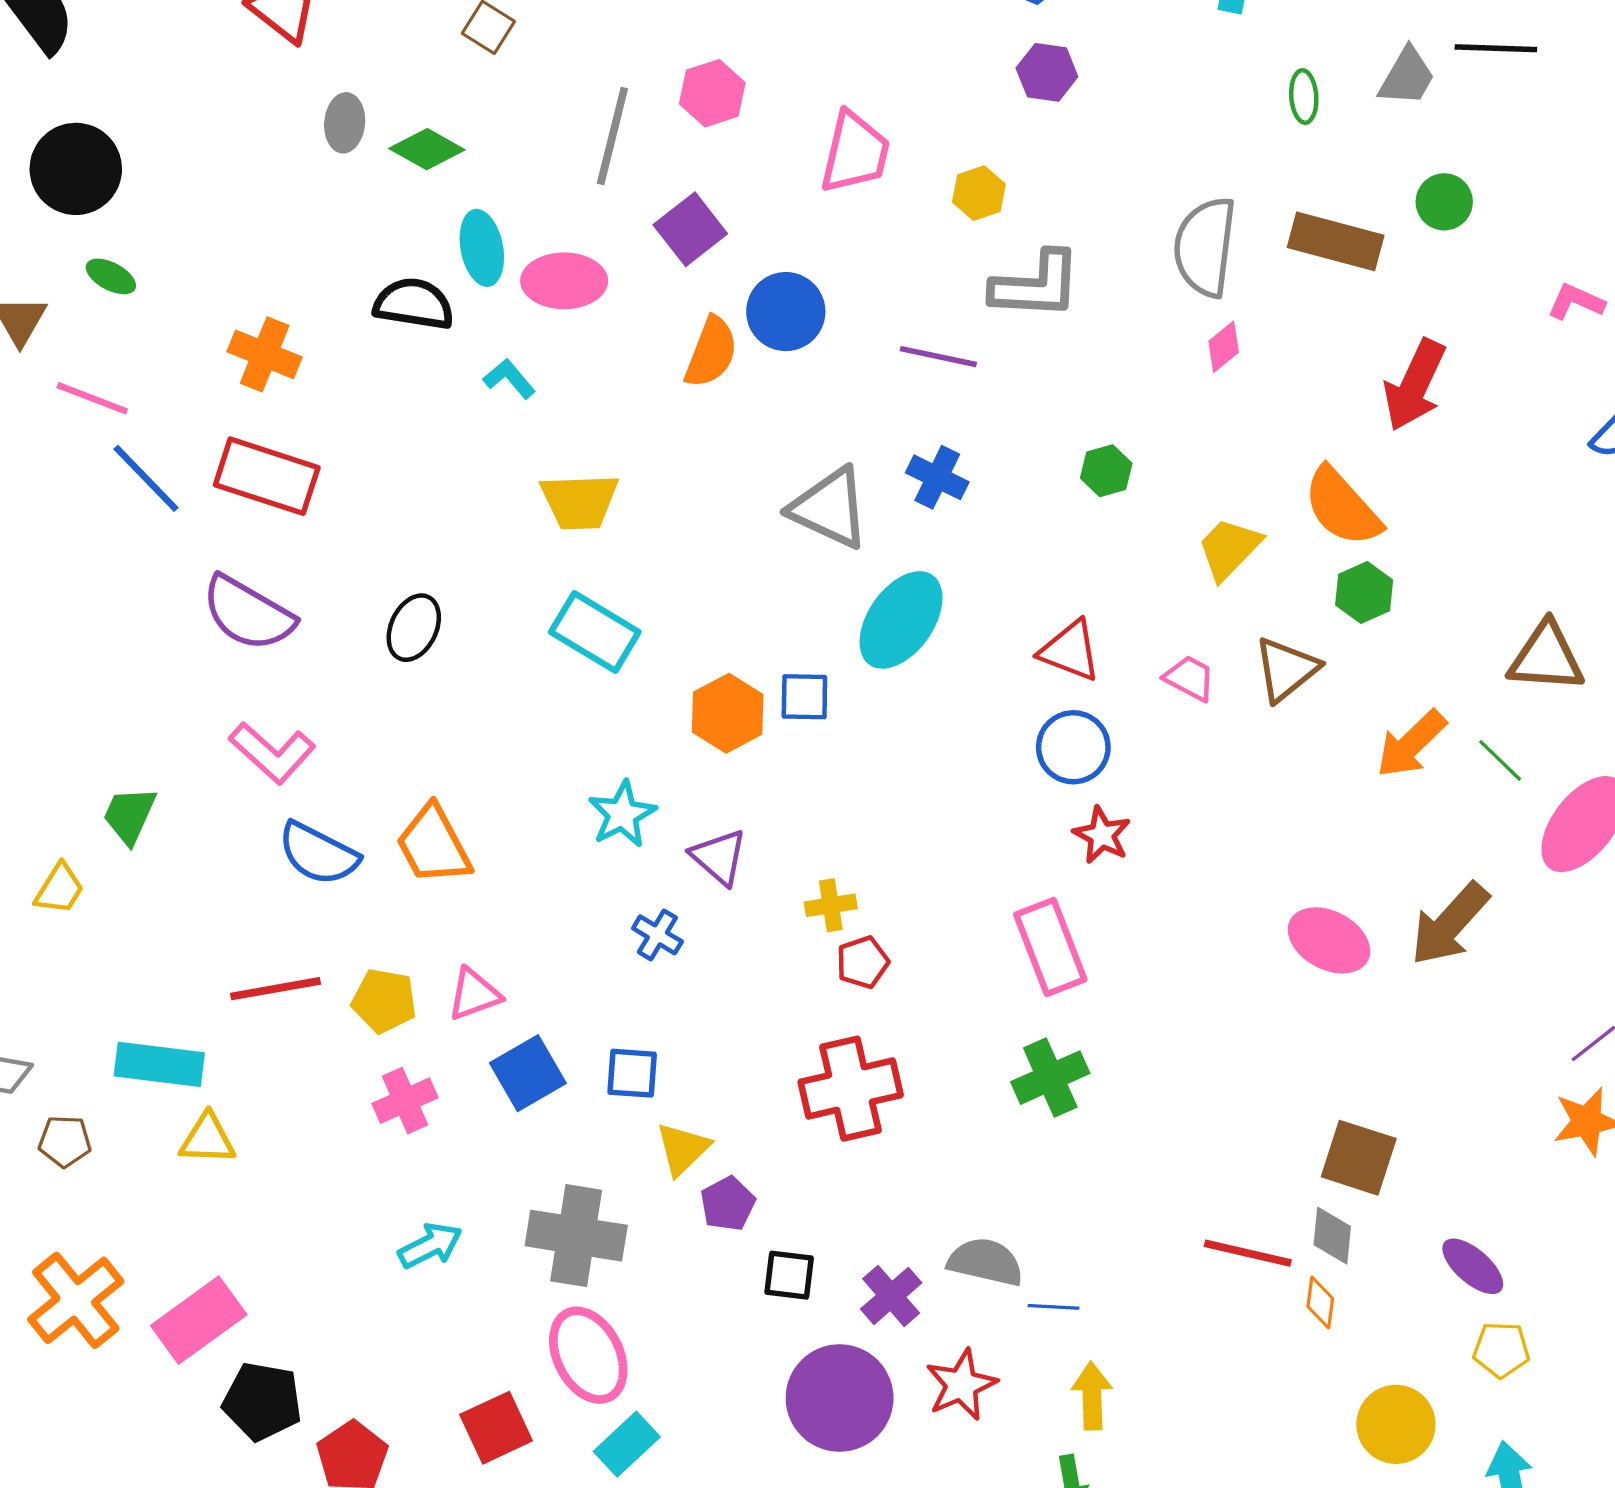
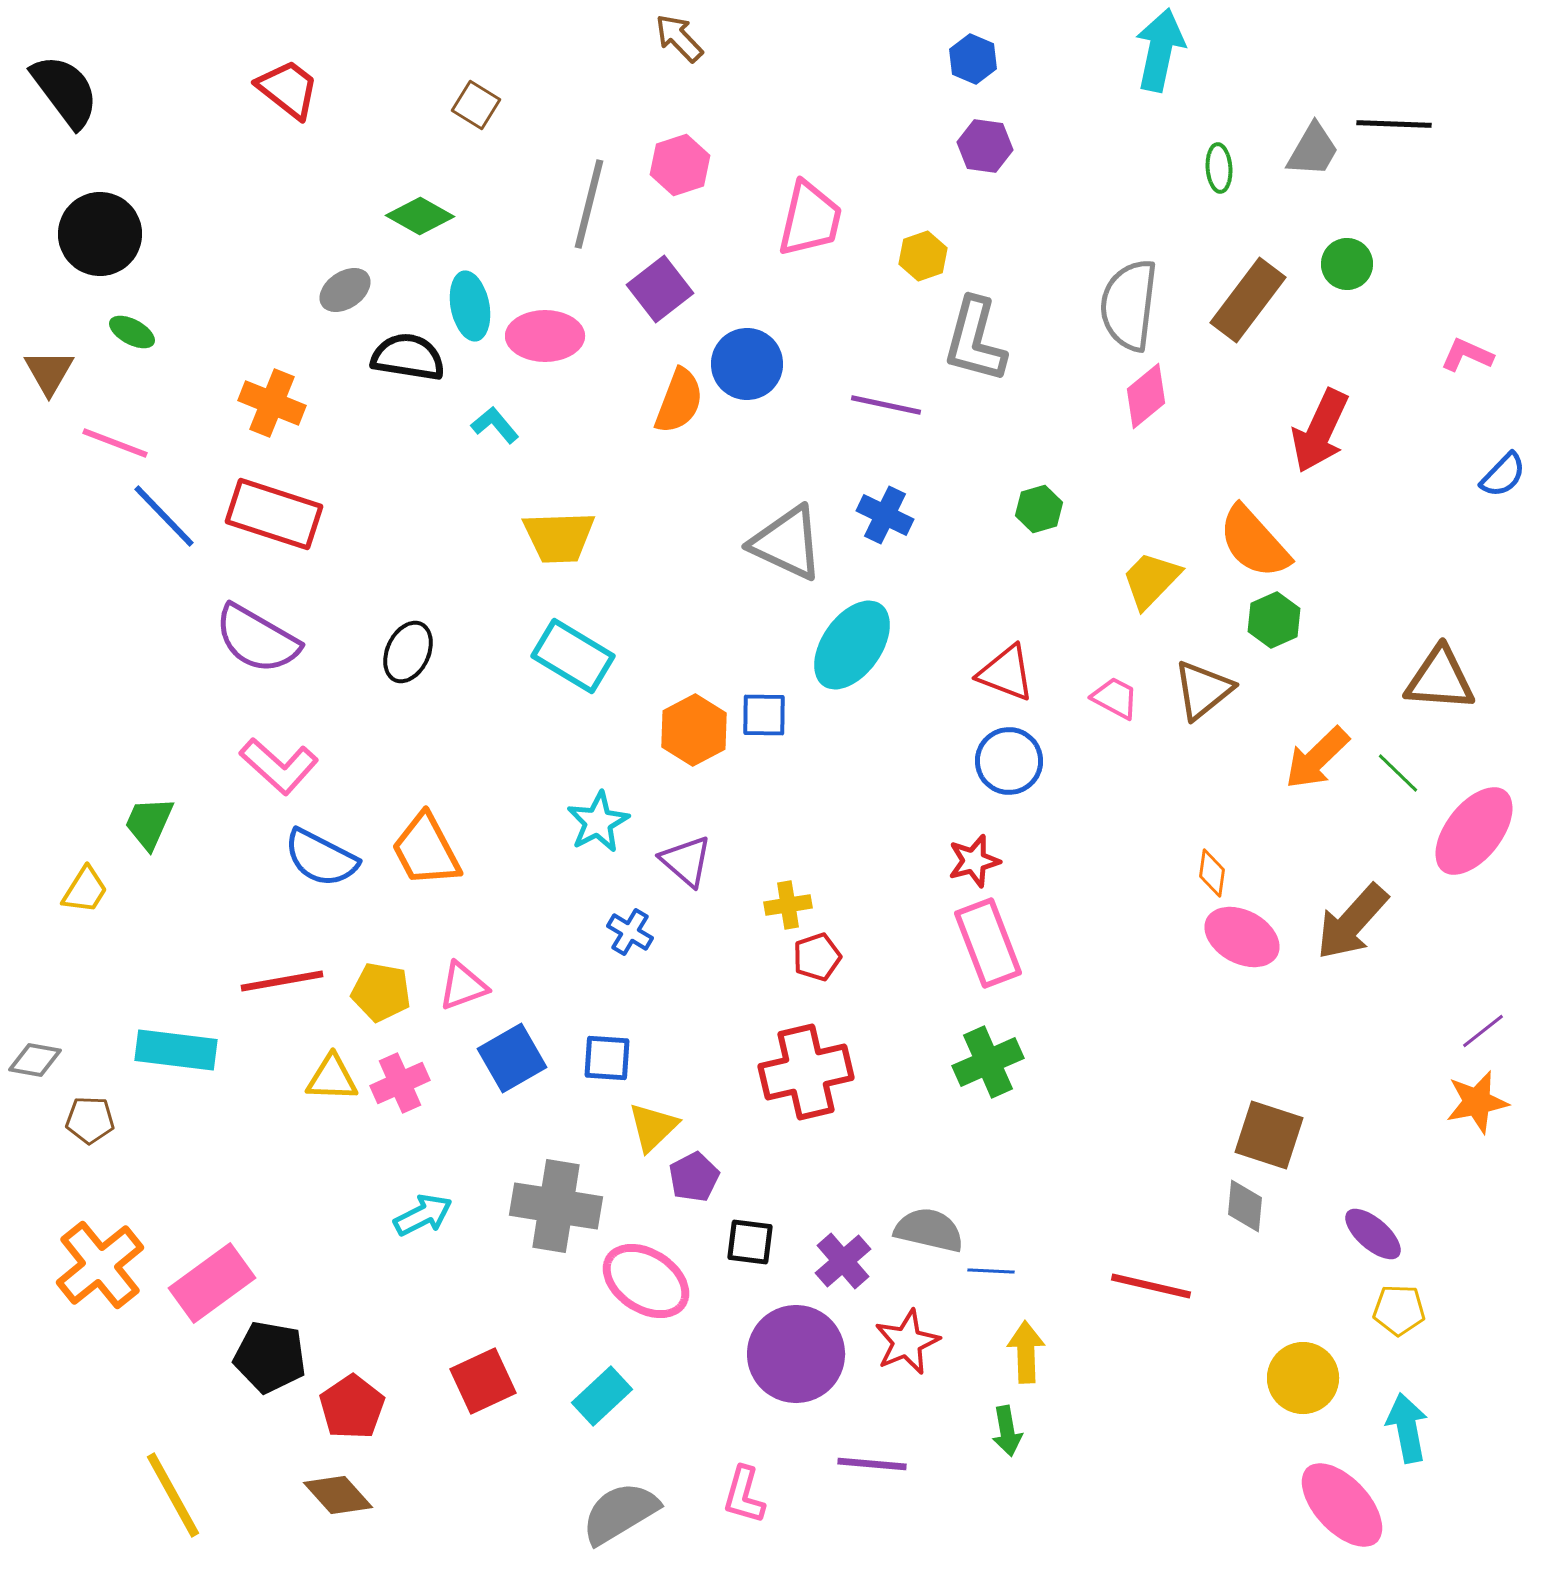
gray ellipse: (345, 123) -> (345, 290), moved, turned 51
brown rectangle: (1336, 241) -> (1248, 300), turned -68
gray L-shape: (1036, 285) -> (975, 340), turned 102
pink diamond: (1224, 347) -> (1146, 396), size x1.4
red star: (1102, 835) -> (974, 861), moved, turned 30
yellow triangle: (207, 1139) -> (332, 1078), moved
red line: (1248, 1253) -> (1151, 1286), moved
orange diamond: (1320, 1303) -> (1212, 873), moved
pink ellipse: (588, 1355) -> (646, 1281), moved, turned -30

